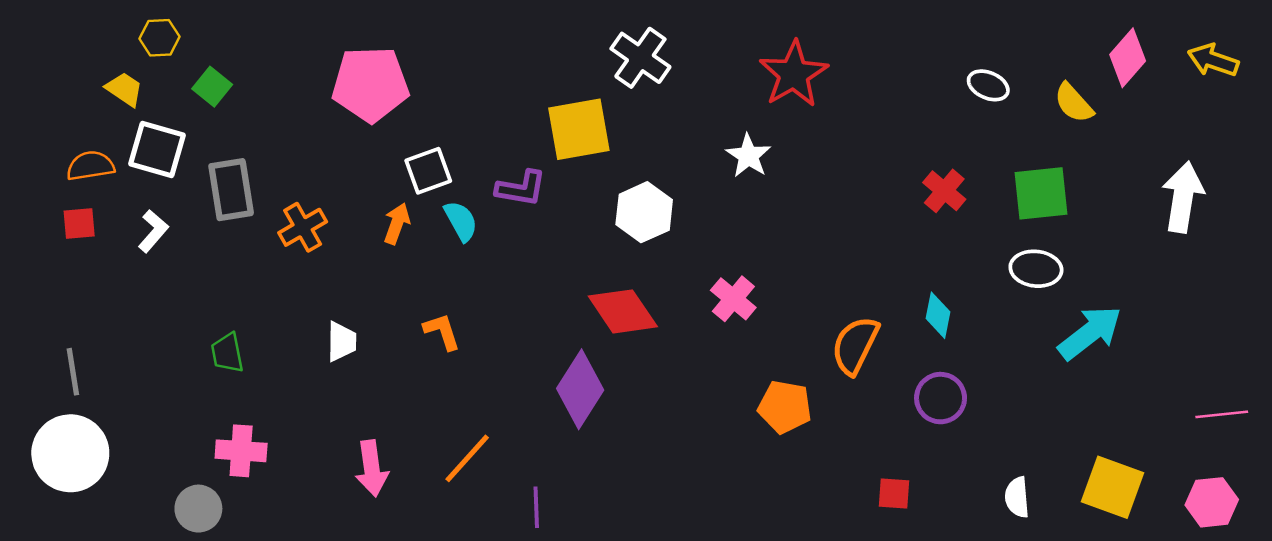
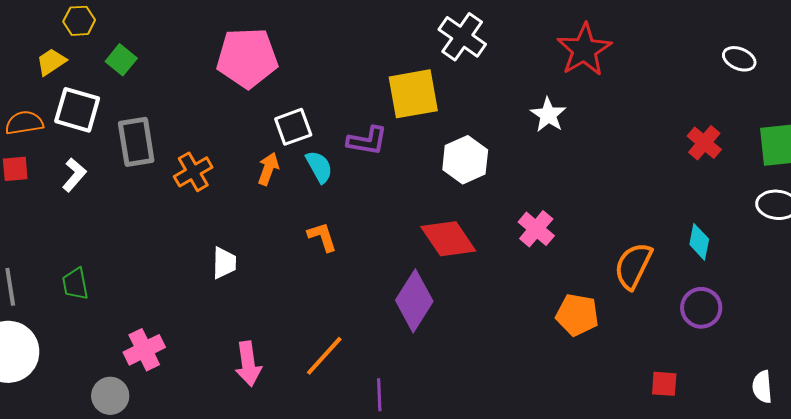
yellow trapezoid: (124, 89) -> (51, 62), turned -68
orange L-shape: (442, 332) -> (322, 237), moved
green trapezoid: (227, 353) -> (75, 284), moved
pink cross: (241, 451) -> (144, 350), turned -30

